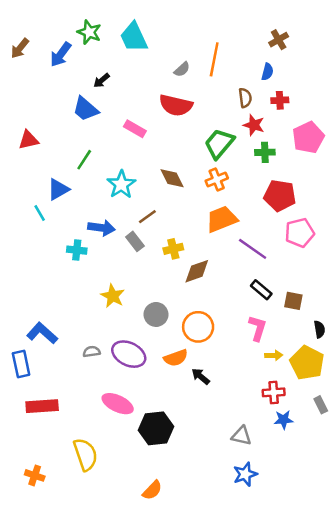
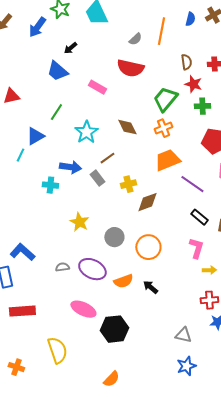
blue semicircle: (267, 72) -> (190, 19), moved
cyan line: (40, 213) -> (20, 155), turned 56
orange semicircle: (176, 358) -> (123, 281), moved

